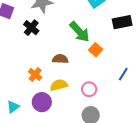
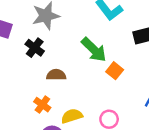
brown semicircle: (60, 59) -> (56, 75), moved

